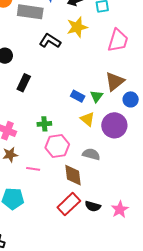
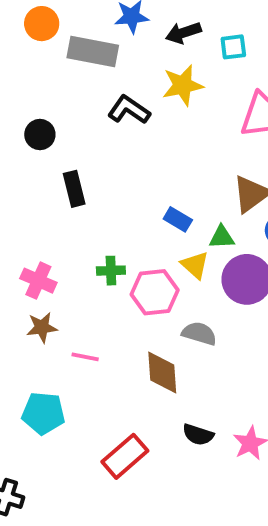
black rectangle: (24, 83) -> (74, 189), turned -42
green triangle: (97, 96) -> (222, 237), moved, turned 48
pink hexagon: (57, 146) -> (155, 292), moved
red rectangle: (69, 204) -> (125, 456), moved

